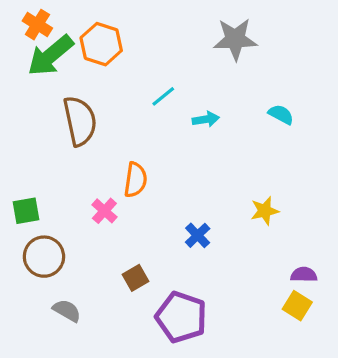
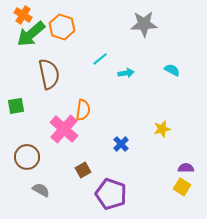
green square: (26, 211) -> (16, 106), moved
pink cross: (104, 211) -> (64, 129), size x1.8

